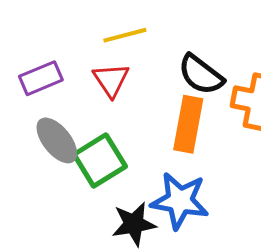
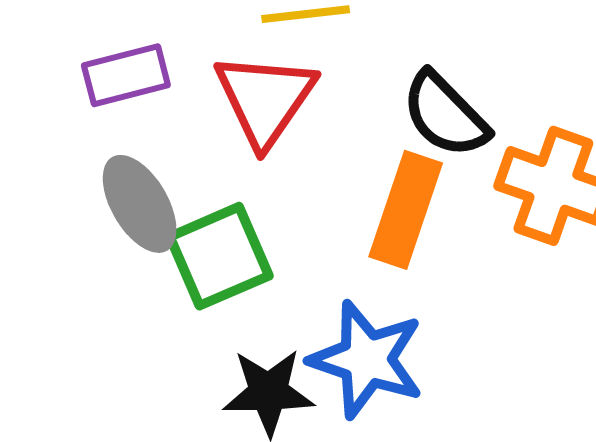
red triangle: (111, 80) -> (265, 99), size x1.4

